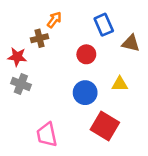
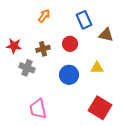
brown cross: (39, 38) -> (43, 49), moved
gray cross: (21, 84) -> (27, 68), moved
red square: (105, 126) -> (100, 108), moved

